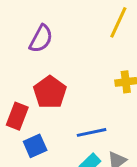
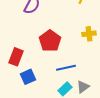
red pentagon: (50, 92) -> (50, 41), moved

